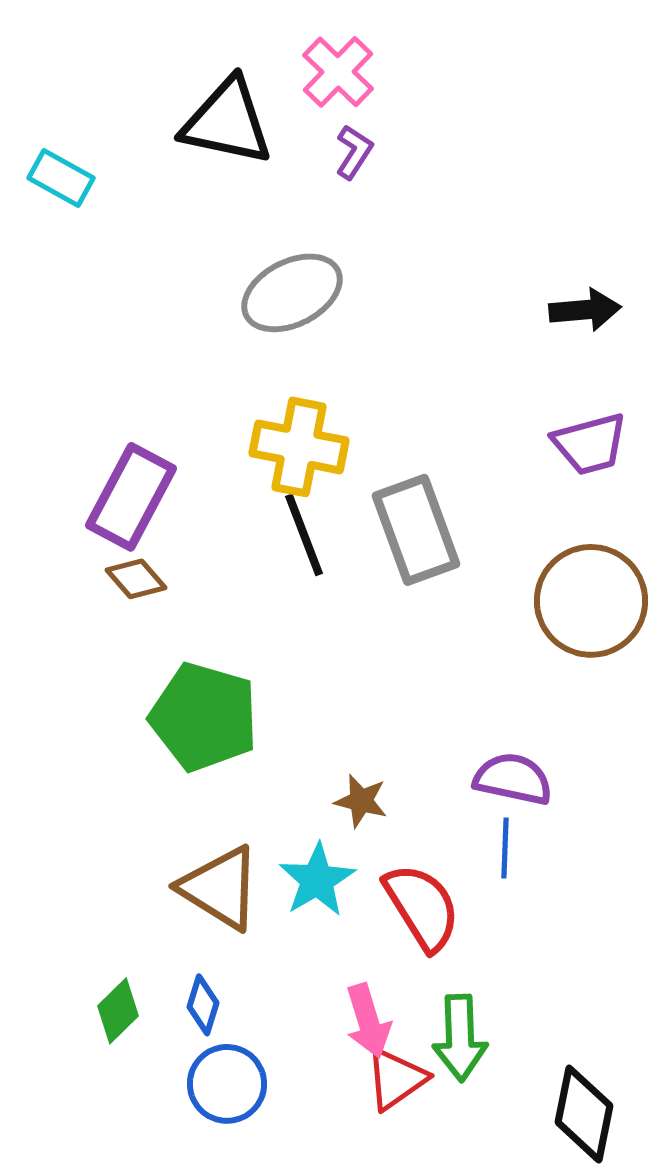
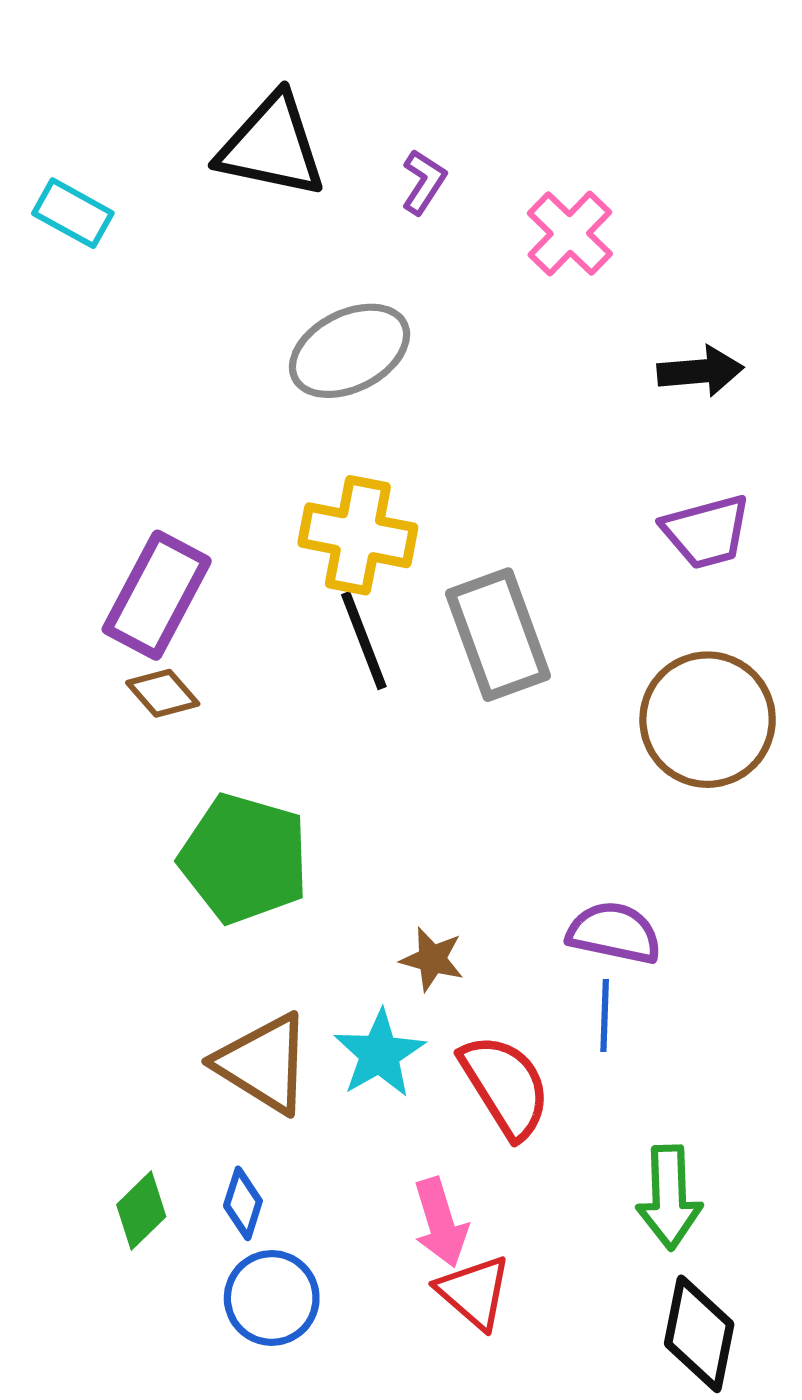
pink cross: (338, 72) -> (570, 233), moved
green arrow: (460, 1038) -> (669, 1197), moved
red triangle: (396, 1079) -> (474, 1292), turned -44

